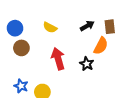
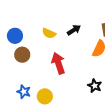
black arrow: (87, 26) -> (74, 30), moved
black star: (87, 64) -> (95, 86), moved

